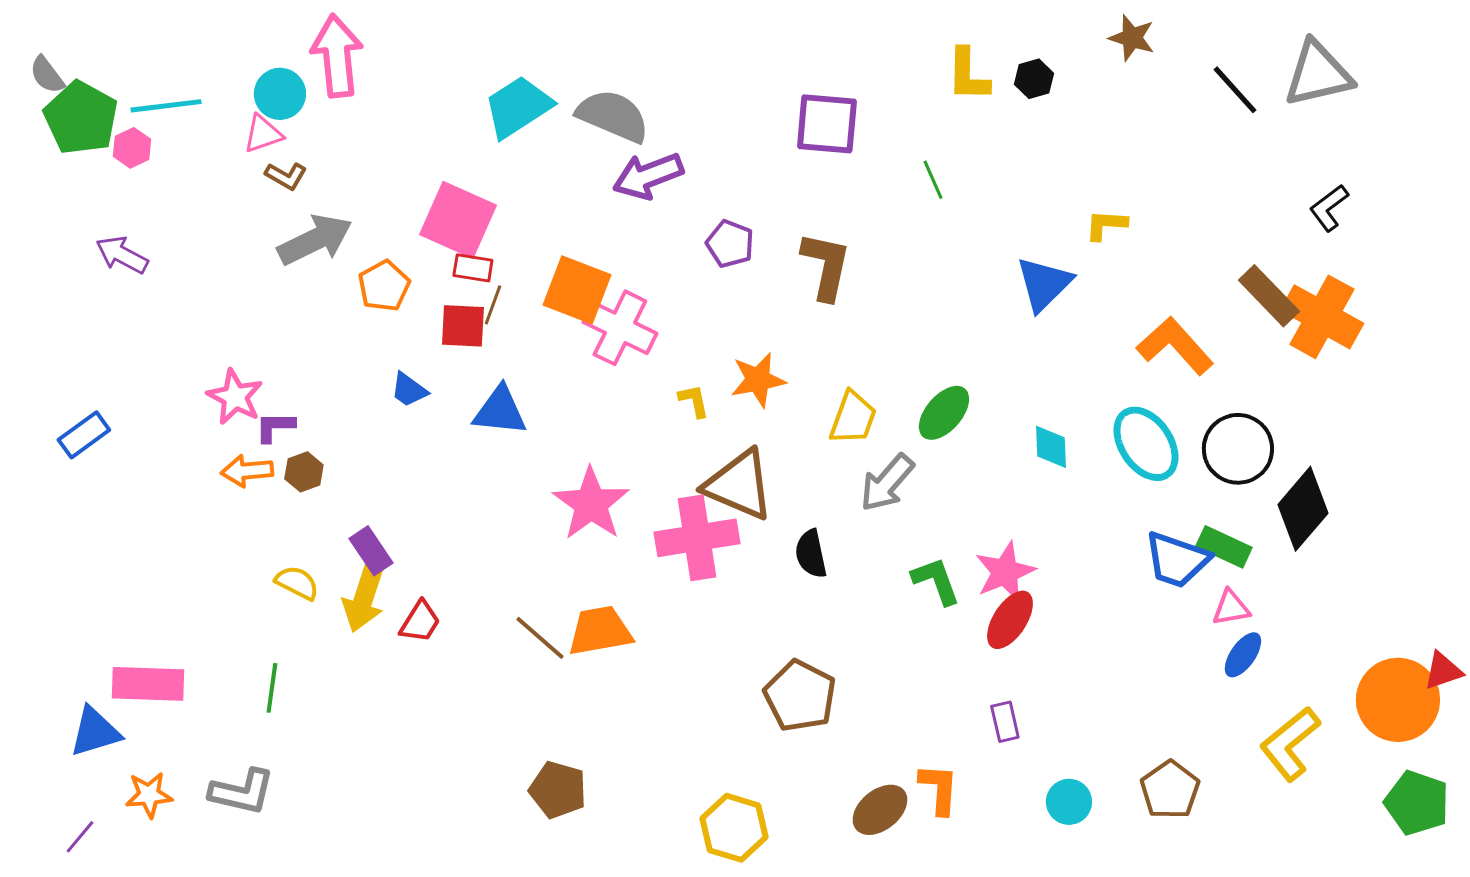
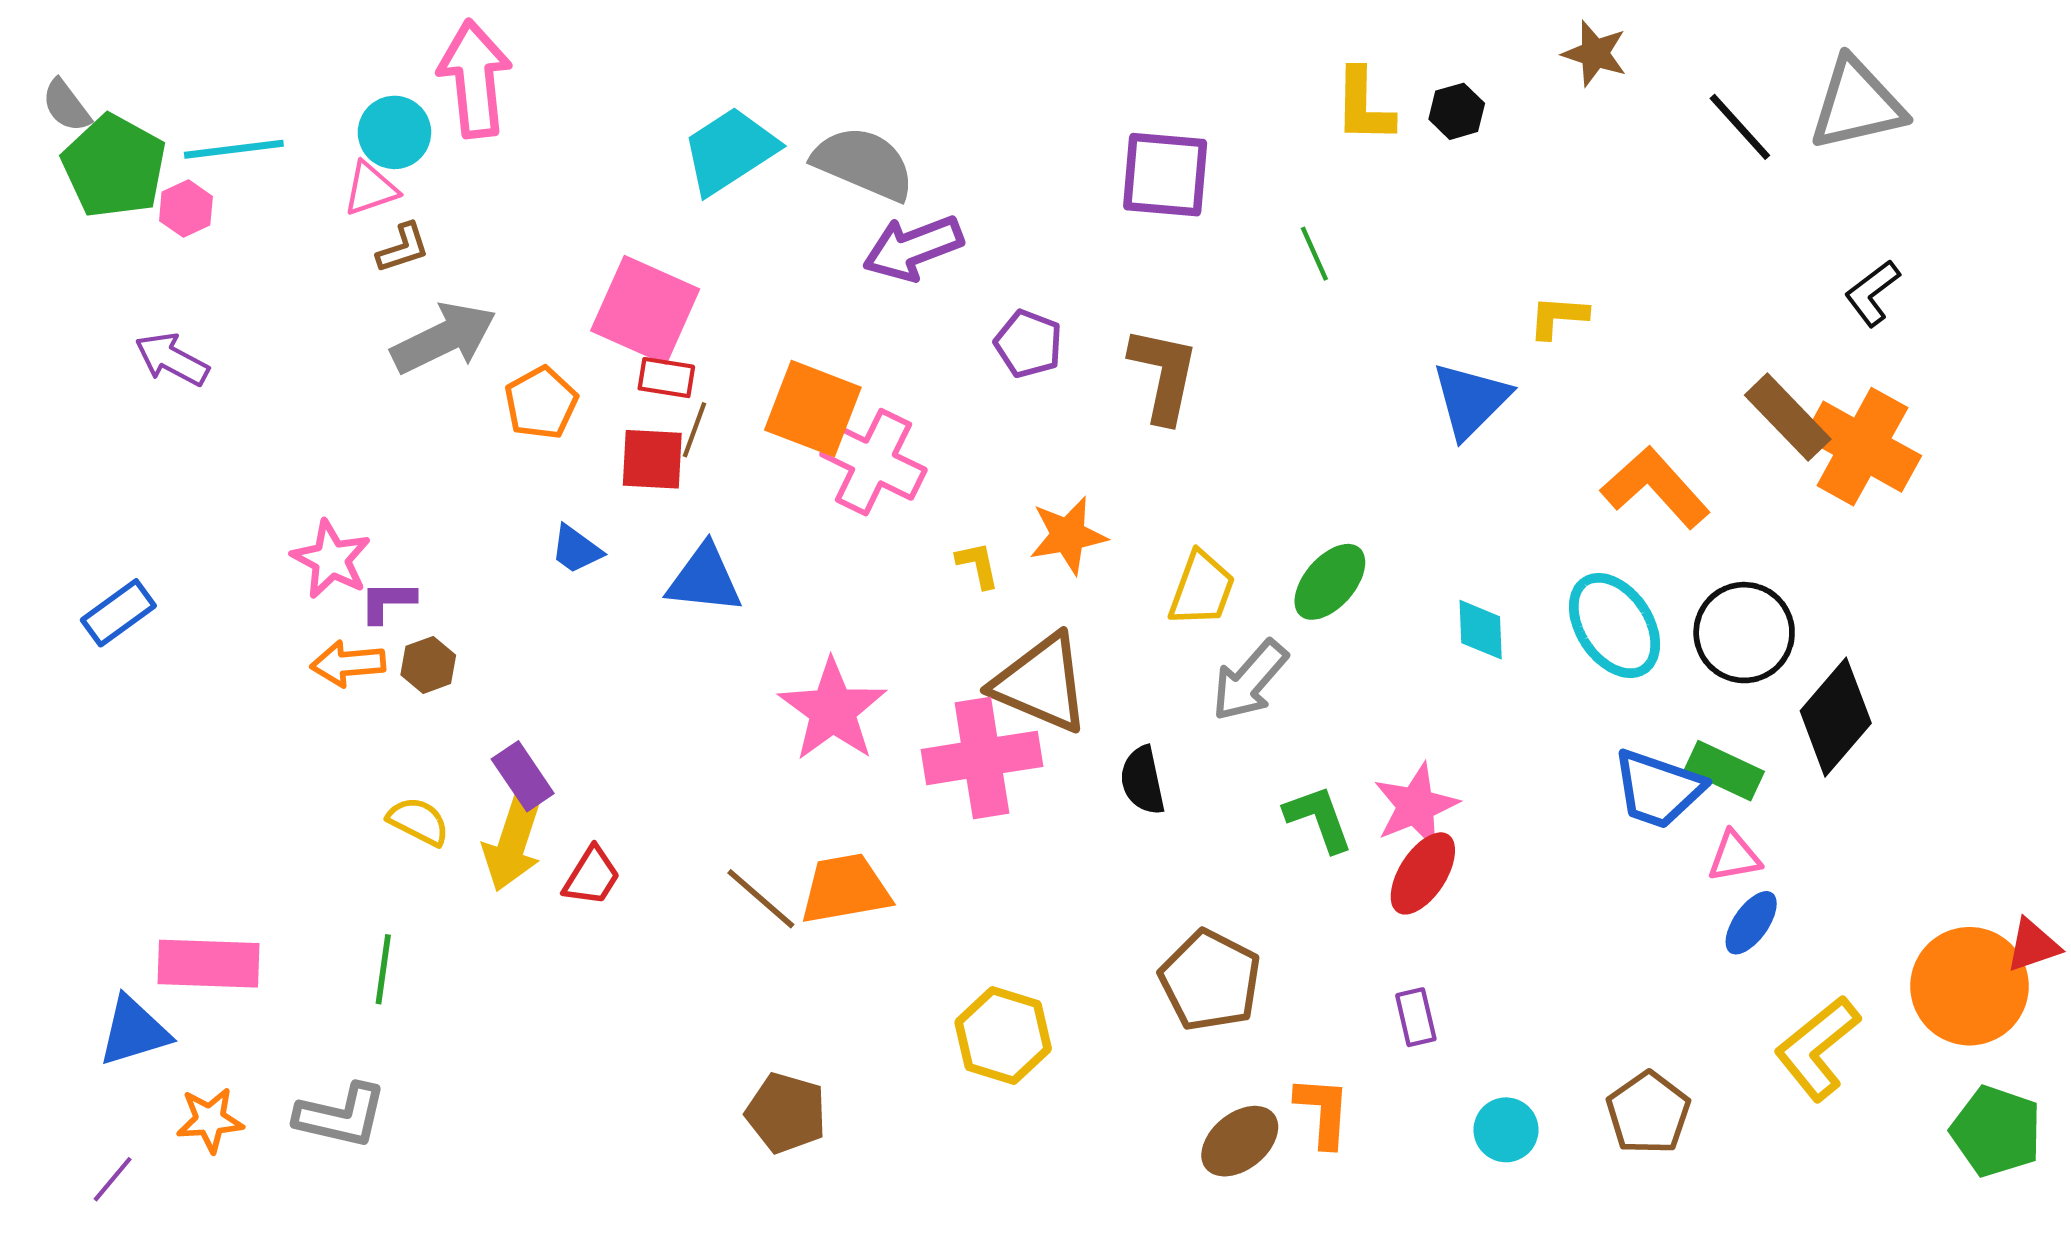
brown L-shape: (286, 176) -> (403, 248), turned -48
brown pentagon: (800, 696) -> (1210, 981), moved
yellow hexagon: (734, 828) -> (1003, 1035), moved

